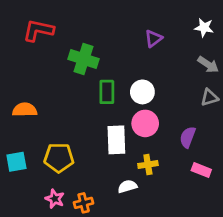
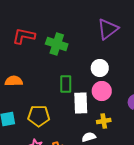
red L-shape: (38, 30) -> (24, 36), moved
purple triangle: (153, 39) -> (108, 29), size x1.6
green rectangle: (107, 92) -> (66, 84), moved

